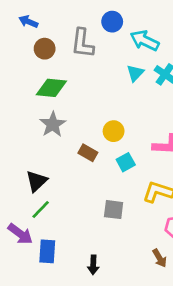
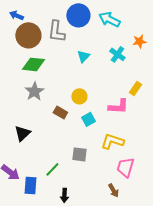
blue circle: (112, 22) -> (78, 15), size x1.5
cyan arrow: (145, 41) -> (109, 19), moved
brown circle: (45, 49) -> (28, 35), size x1.6
cyan triangle: (135, 73) -> (83, 56), moved
green line: (41, 210) -> (52, 169), moved

